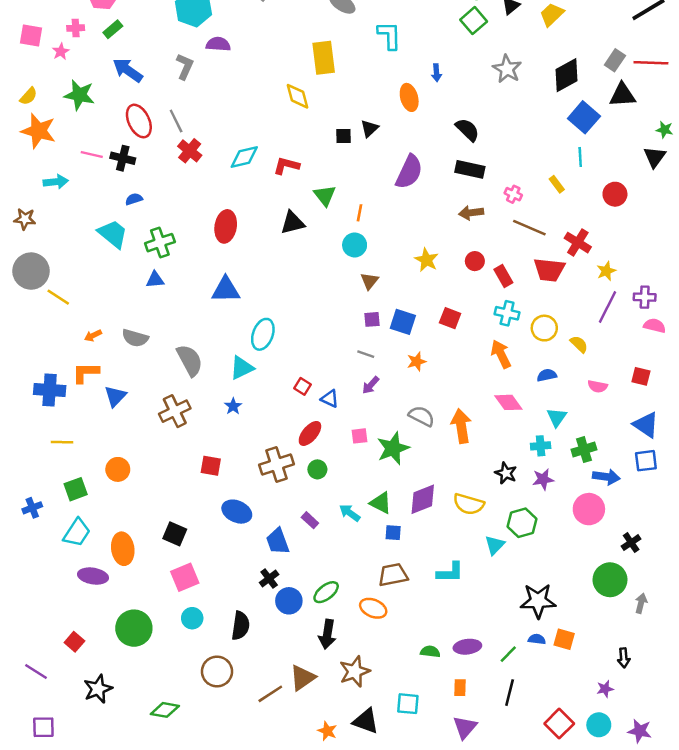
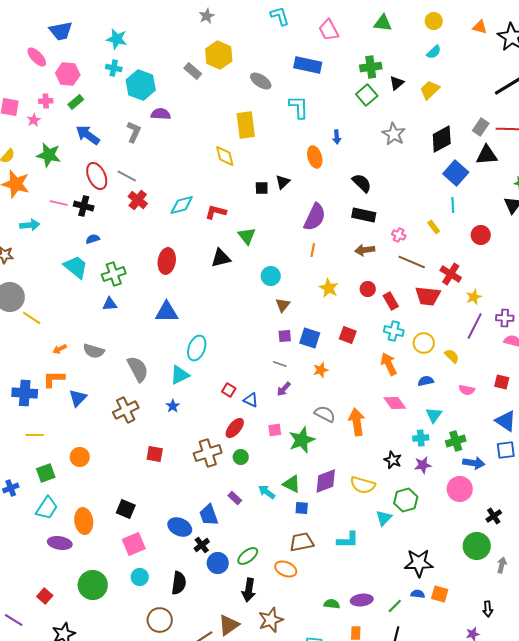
gray line: (176, 121) -> (127, 176), turned -36
orange line: (360, 213) -> (313, 250), moved
blue ellipse: (237, 512) -> (180, 527), moved

